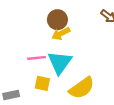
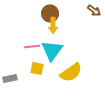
yellow arrow: (61, 34) -> (53, 25), turned -63

